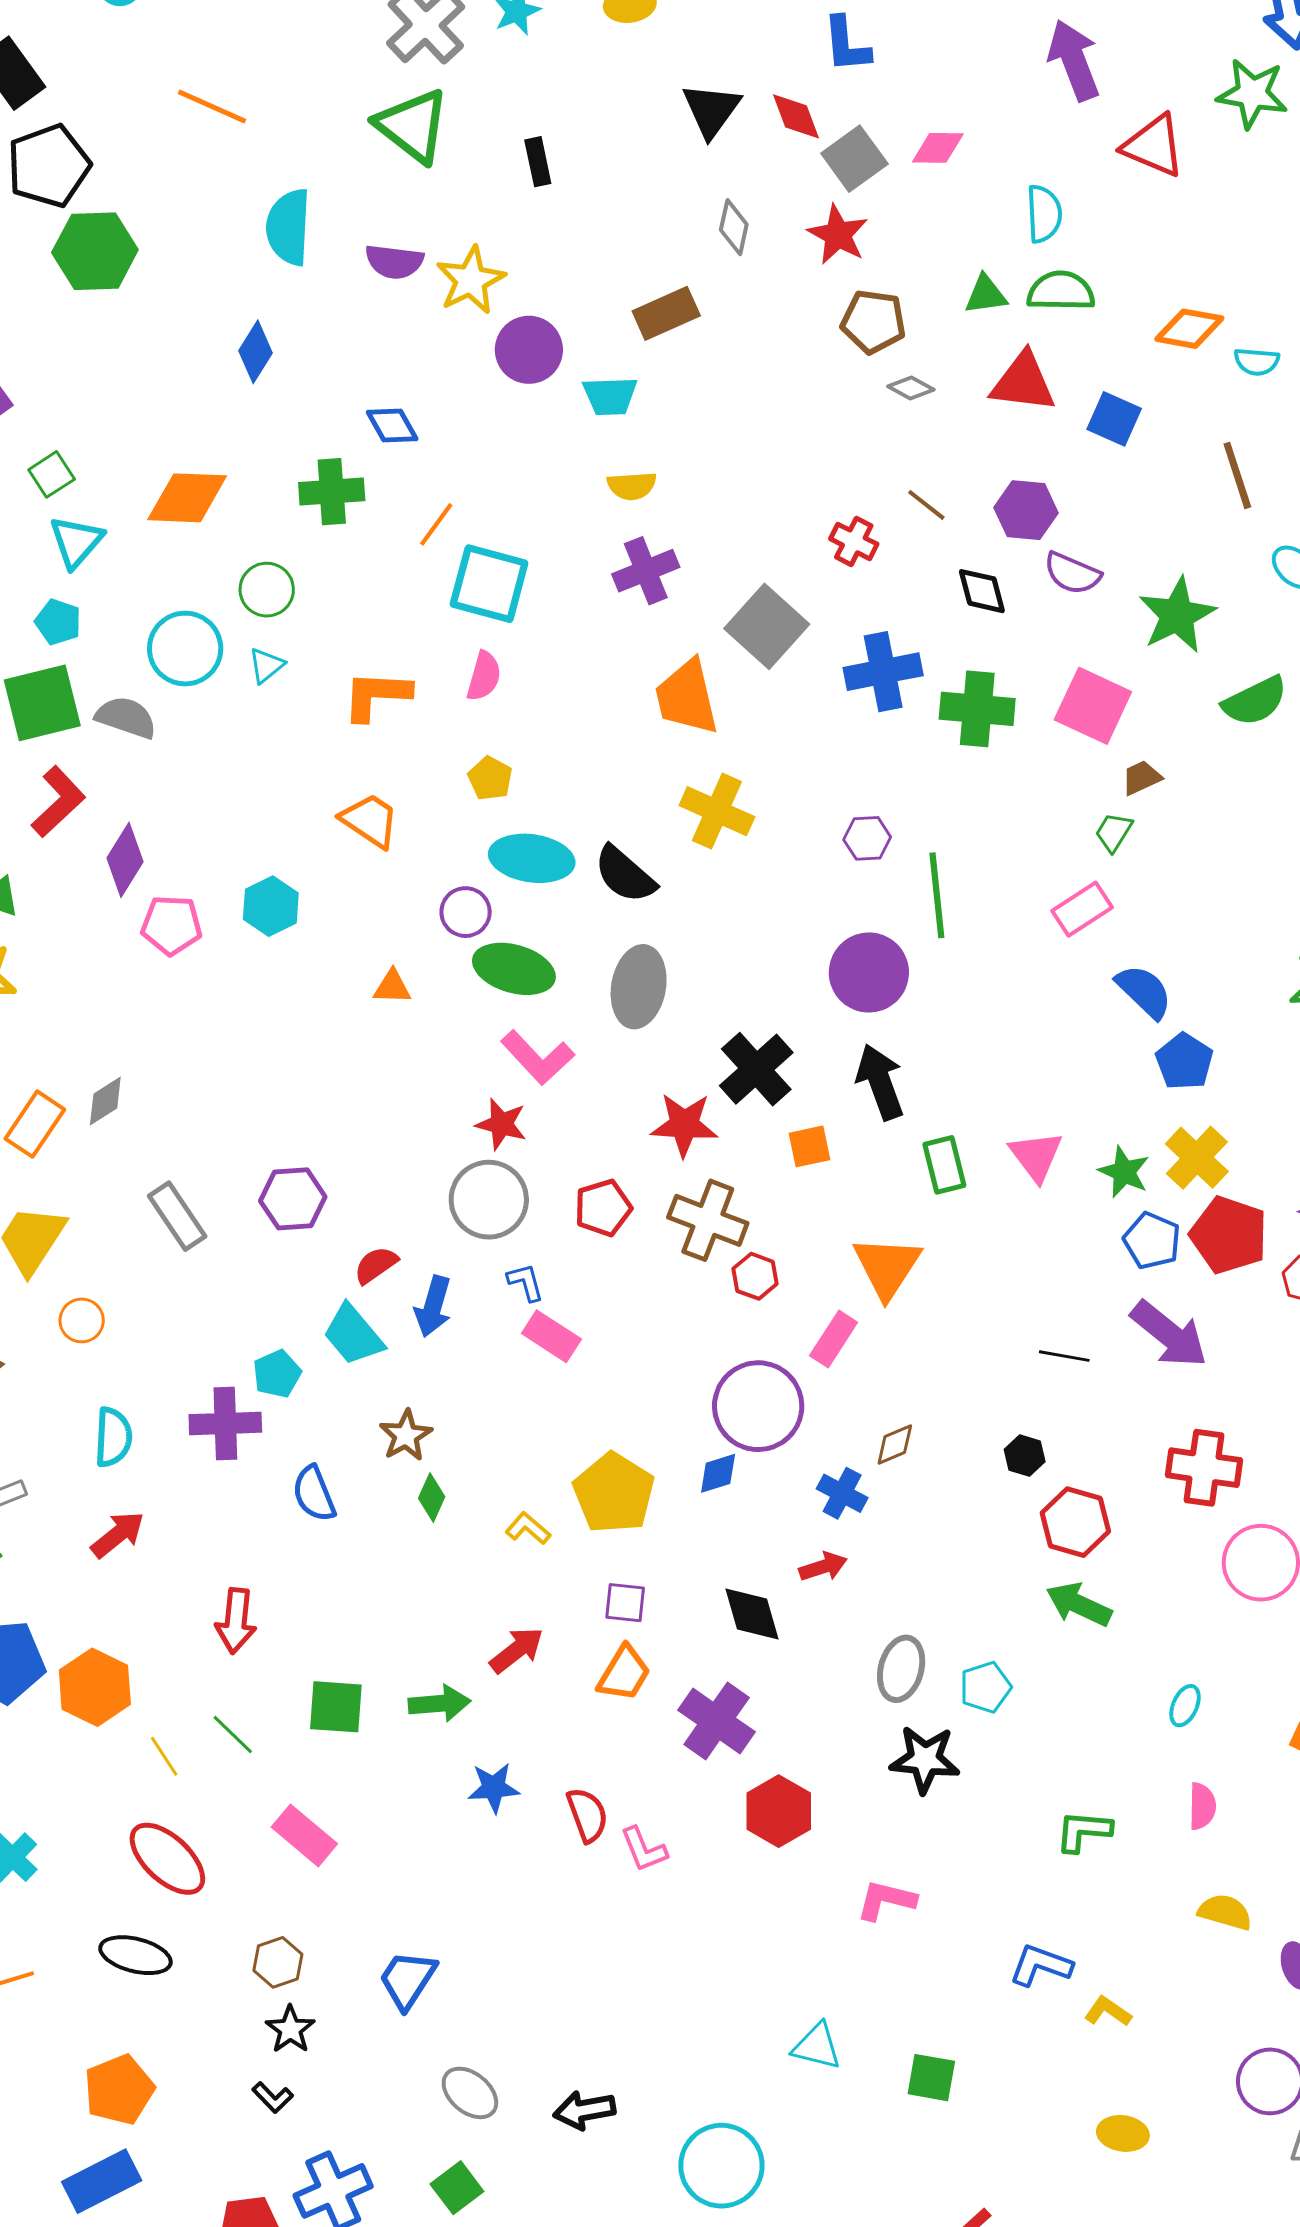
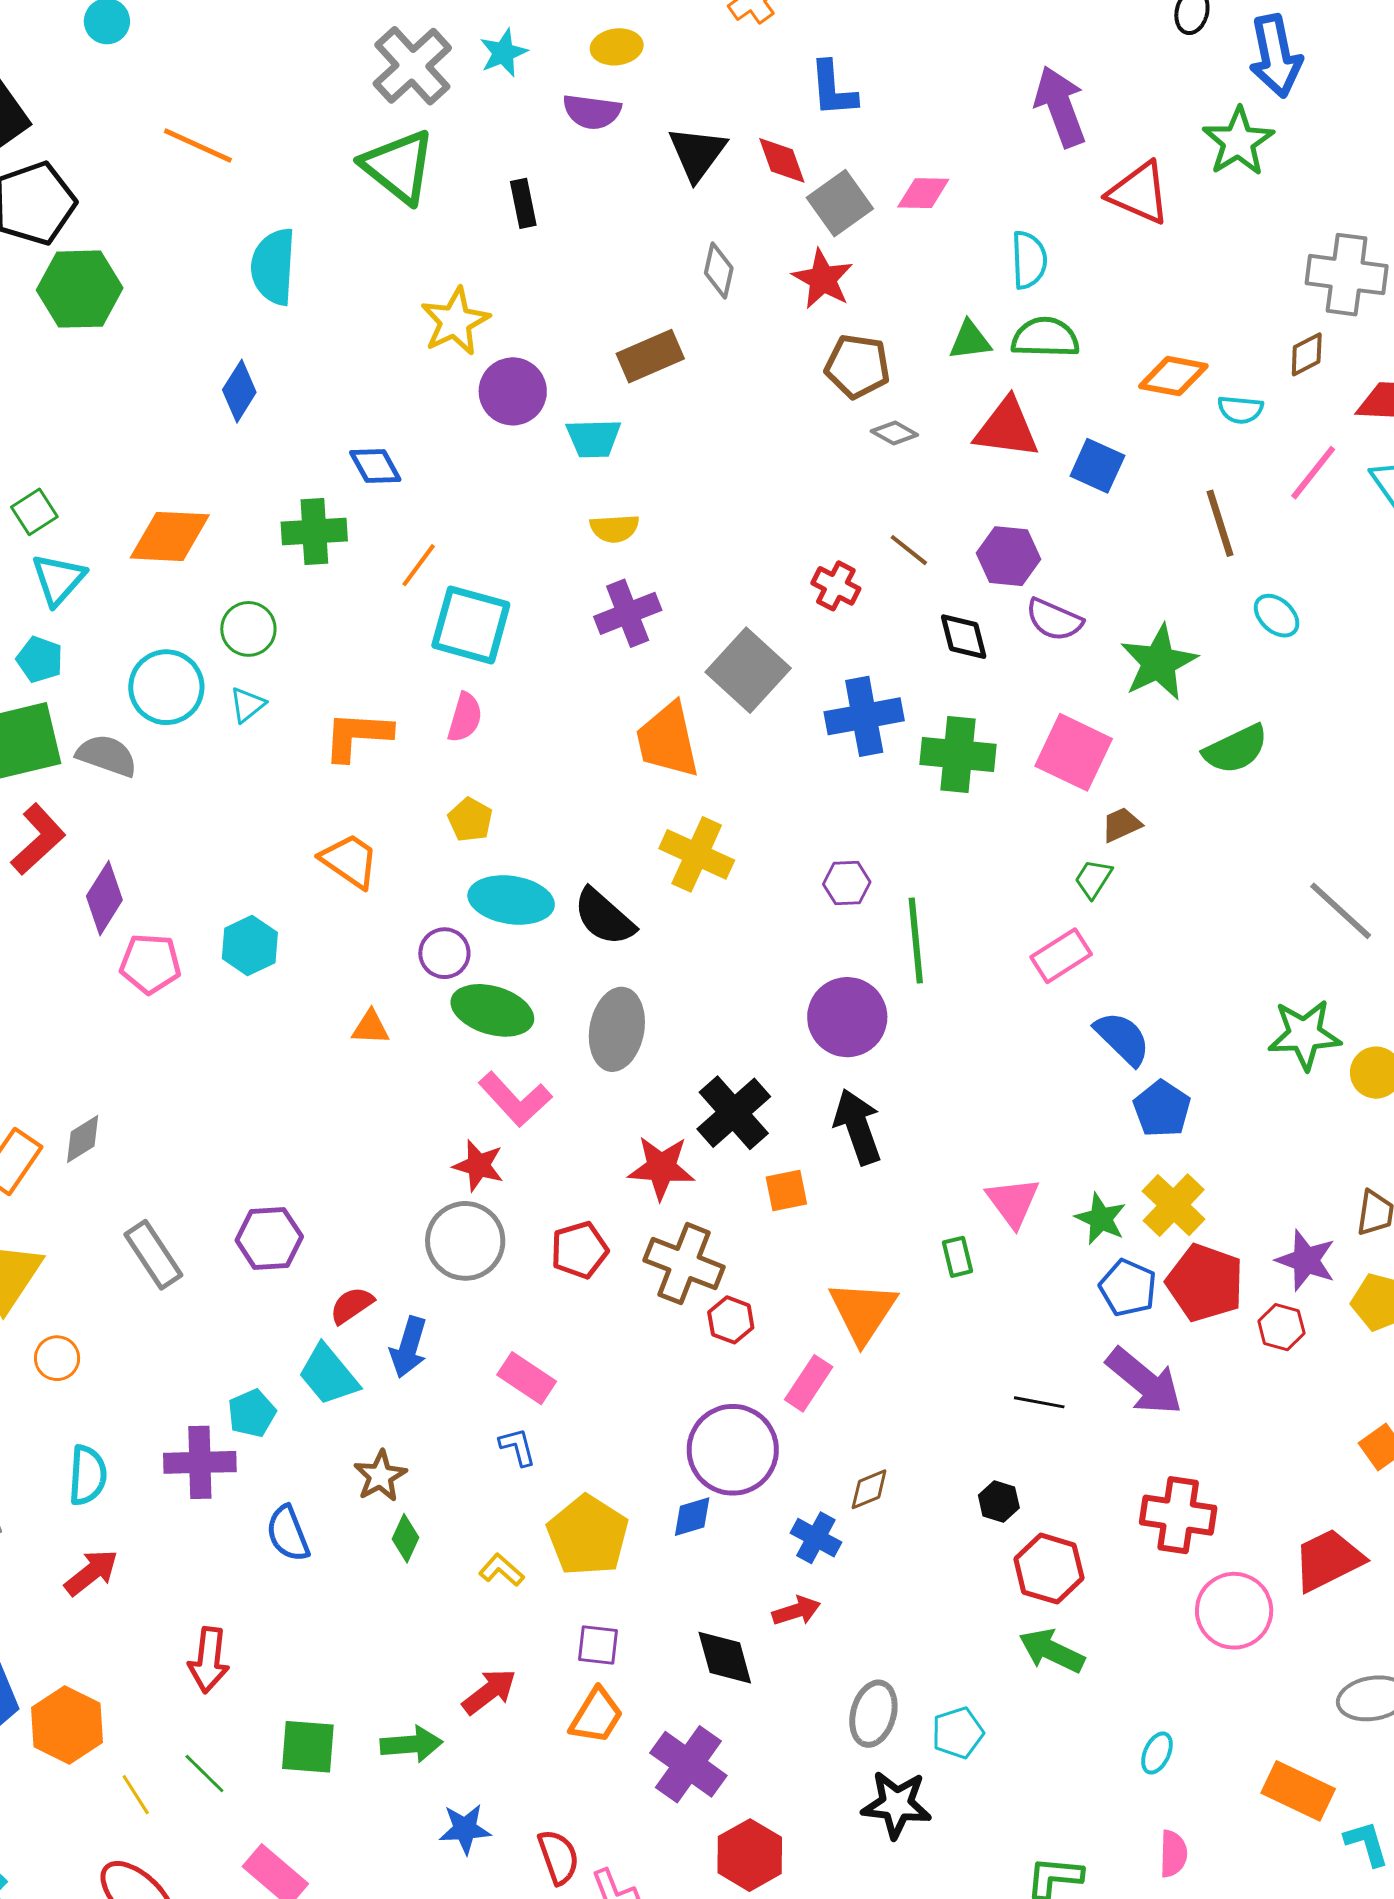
green star: (1252, 94) -> (1238, 142), turned 30
purple semicircle: (394, 262) -> (592, 112), moved
green rectangle: (944, 1165) -> (957, 1257), moved, size x0.7
blue L-shape: (526, 1282) -> (518, 1447), moved

